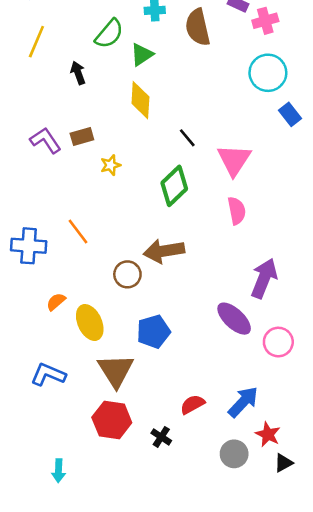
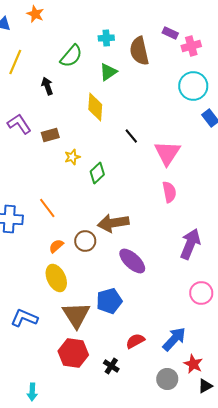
green triangle: (142, 55) -> (108, 72), moved
purple L-shape: (46, 140) -> (19, 124), moved
green diamond: (174, 186) -> (97, 173), moved, size x0.7
orange semicircle: (56, 302) -> (56, 246), moved
purple ellipse: (234, 319) -> (132, 261), moved
blue pentagon: (153, 332) -> (109, 301), moved

